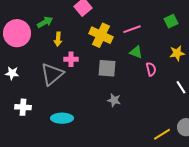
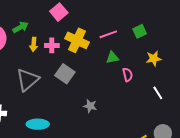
green square: (171, 21) -> (140, 31), moved
green triangle: (136, 52) -> (112, 58), turned -32
pink cross: (71, 59) -> (52, 45), moved
gray square: (107, 68) -> (65, 74), moved, turned 30

